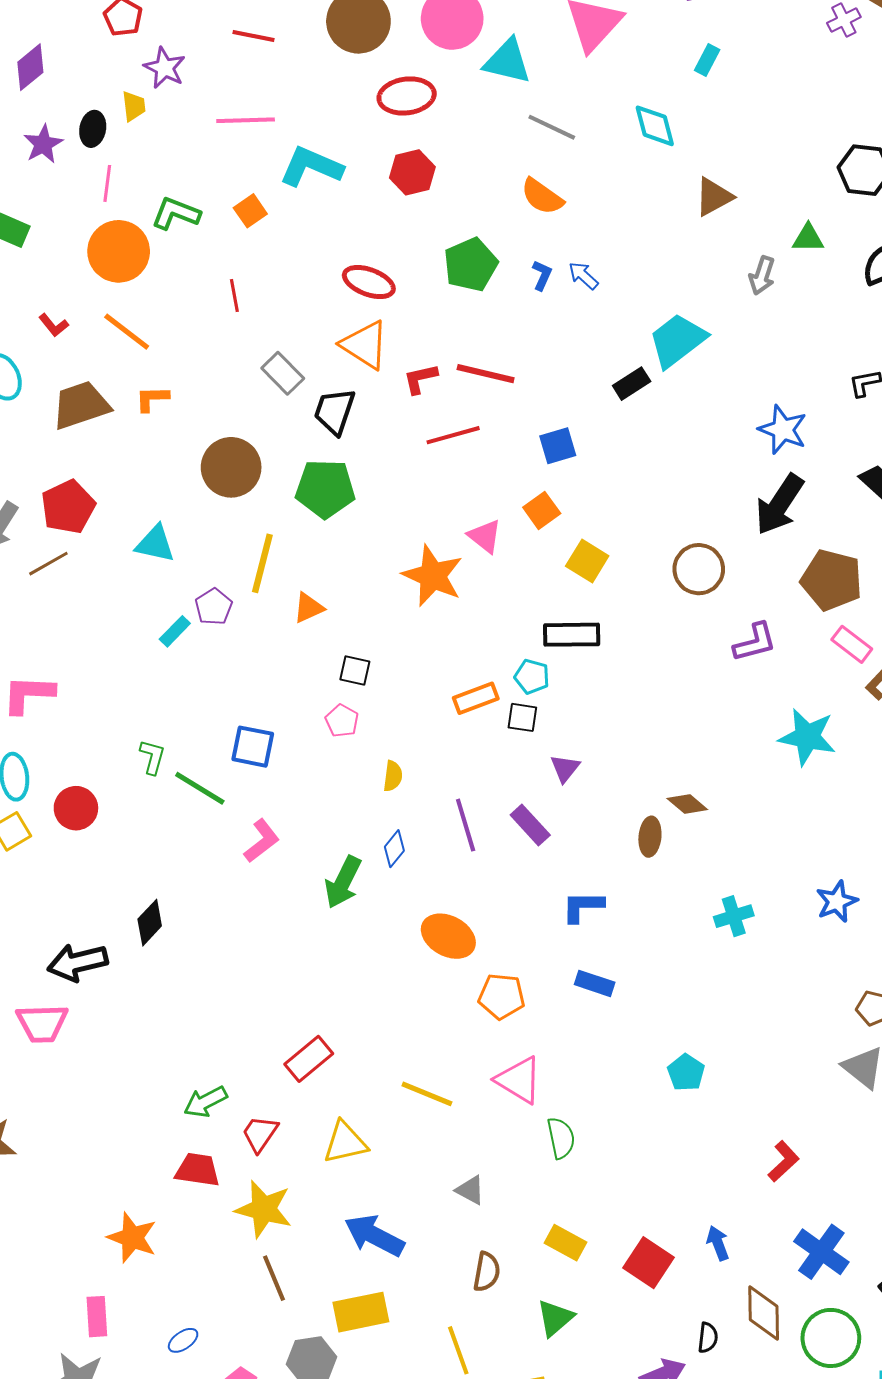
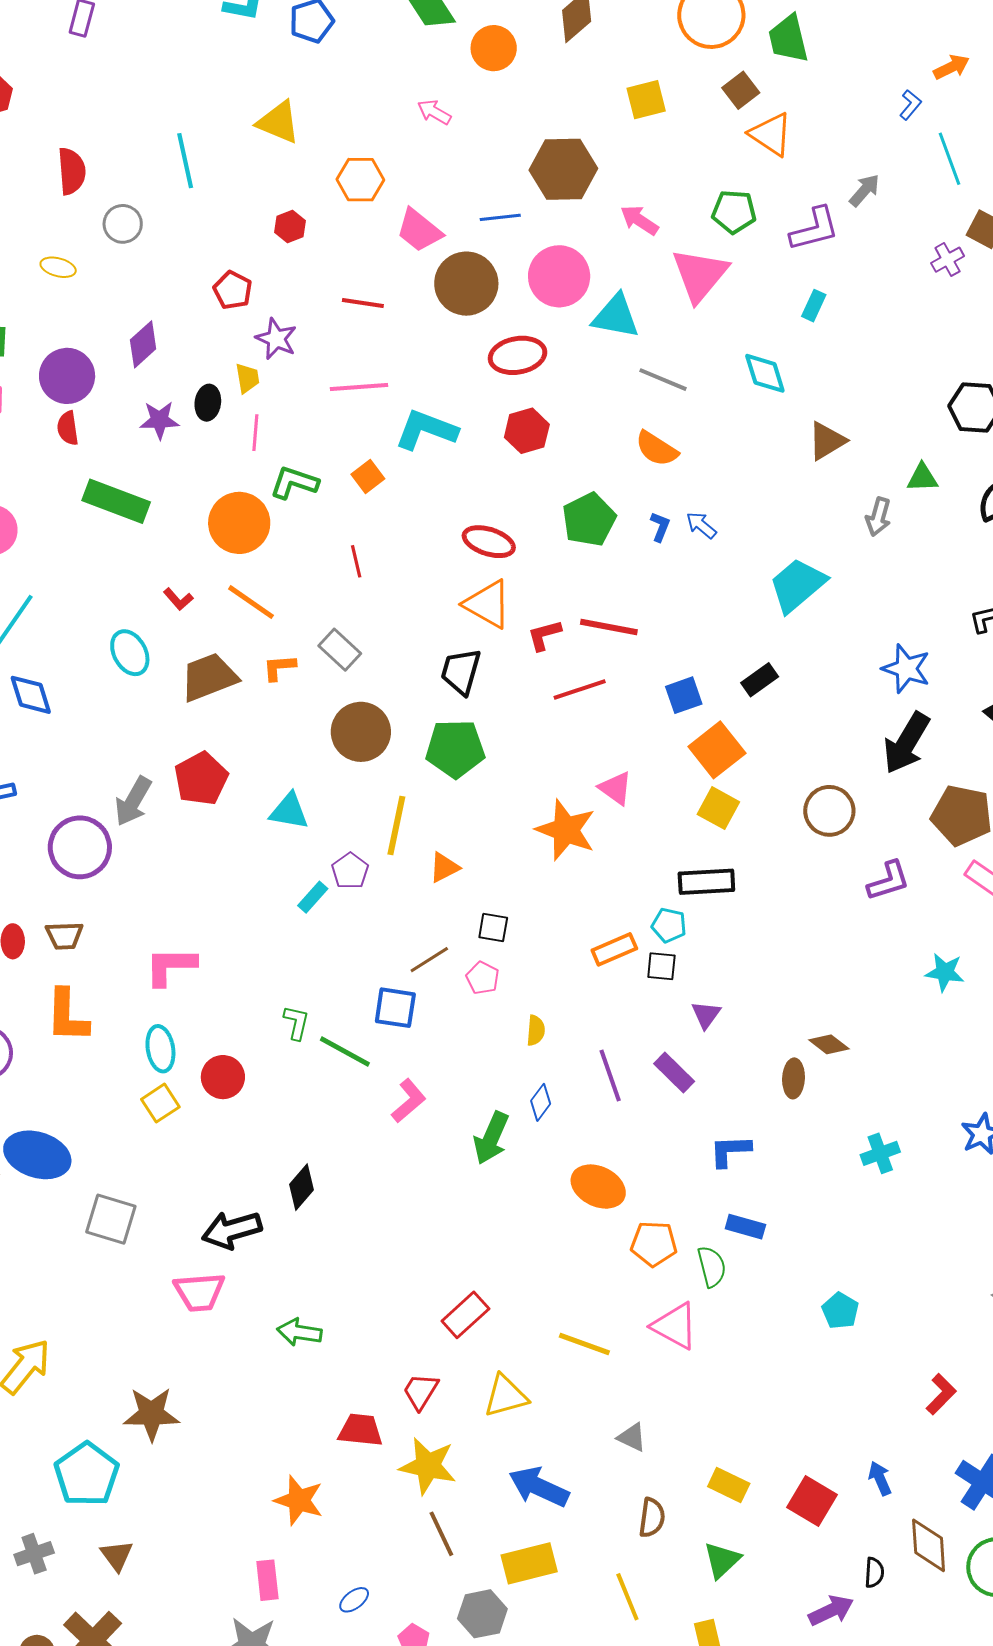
purple star: (43, 144) -> (159, 420), turned 30
pink line: (107, 183) -> (255, 433), moved
gray rectangle: (283, 373) -> (340, 650), moved
black rectangle: (632, 384) -> (760, 680), moved
orange square: (542, 510) -> (717, 750), moved, size x1.5
brown line: (48, 564) -> (429, 960), moved
cyan star: (807, 737) -> (945, 972), size x0.7
green arrow: (205, 1102) -> (299, 1332), moved, turned 39
green semicircle: (561, 1138) -> (712, 1267), moved

